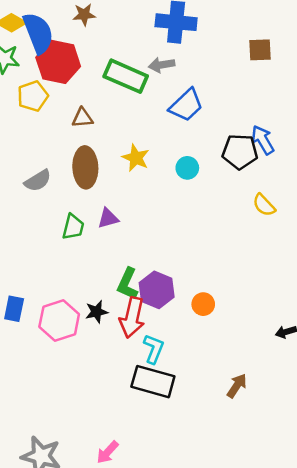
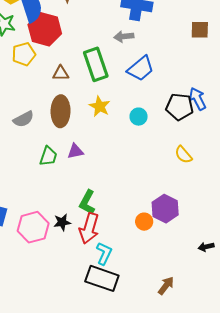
green rectangle: (126, 76) -> (96, 64), moved, turned 44
yellow semicircle: (264, 205) -> (183, 155), moved
purple hexagon: (157, 290) -> (165, 209), moved

